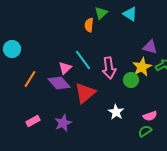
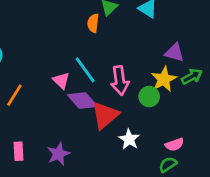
pink triangle: (65, 68) -> (61, 81), turned -32
purple diamond: (59, 83) -> (82, 101), moved
red triangle: (85, 93) -> (105, 115), moved
pink rectangle: (33, 121) -> (18, 151), turned -64

